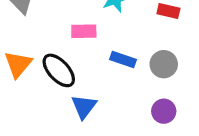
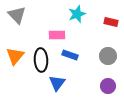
blue rectangle: (123, 59) -> (70, 55), moved
black ellipse: (59, 70) -> (41, 60), turned 40

